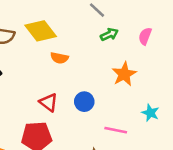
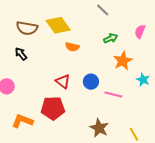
green arrow: (109, 34) -> (111, 38), moved
cyan star: (150, 113) -> (143, 80), moved
pink line: (116, 130) -> (113, 94), moved

